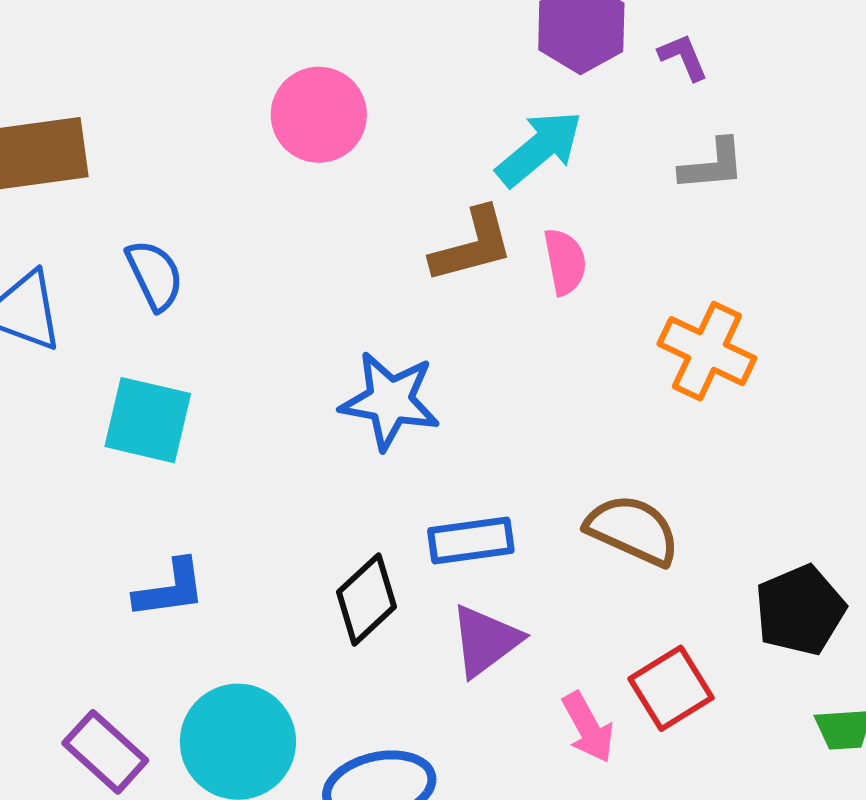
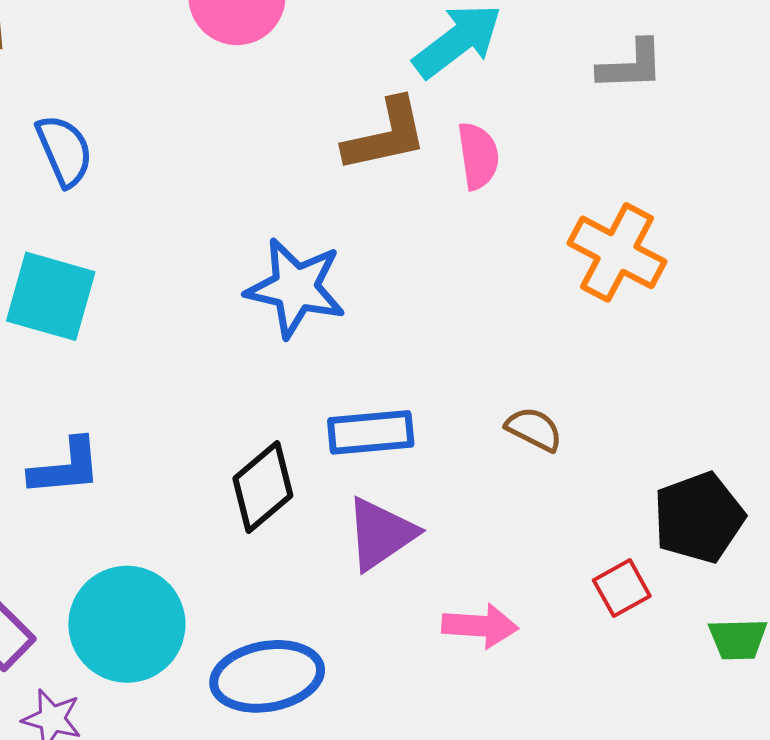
brown semicircle: (633, 530) -> (534, 429), size x0.6
red square: (671, 688) -> (622, 588), moved, size x0.7
pink arrow: (588, 727) -> (480, 626), turned -60

